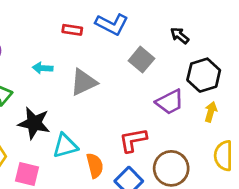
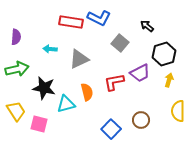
red rectangle: (72, 30) -> (71, 22), size x1.6
red L-shape: (133, 140) -> (114, 82), moved
orange semicircle: (95, 166) -> (87, 92), moved
brown circle: (171, 168) -> (141, 120), size x0.7

